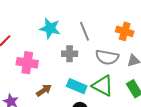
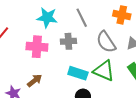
gray semicircle: (107, 57) -> (106, 42), turned 50
pink cross: (27, 63) -> (37, 47), moved
brown arrow: (44, 90) -> (35, 81), moved

